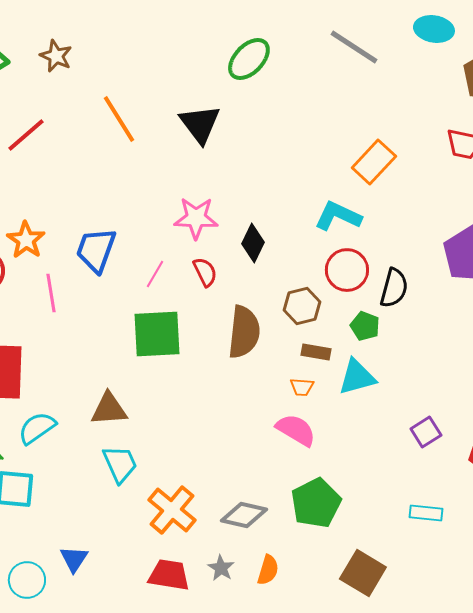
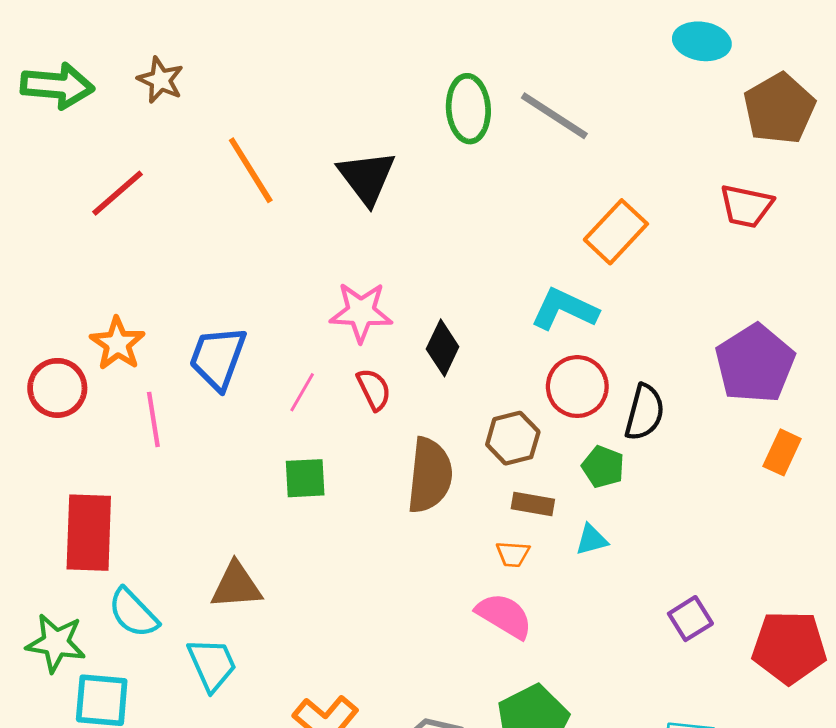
gray line: (354, 47) -> (554, 116), moved
green ellipse: (249, 59) -> (468, 109), moved, turned -48
green square: (157, 334) -> (305, 478), size x0.6
cyan triangle: (357, 377) -> (592, 540), size x0.6
cyan semicircle: (37, 428) -> (133, 613), turned -99
cyan trapezoid: (120, 464) -> (212, 664), moved

